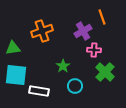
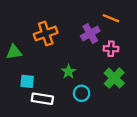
orange line: (102, 17) -> (111, 18), turned -49
pink cross: (94, 50) -> (111, 49), moved
cyan square: (16, 75) -> (27, 81), moved, size x0.6

